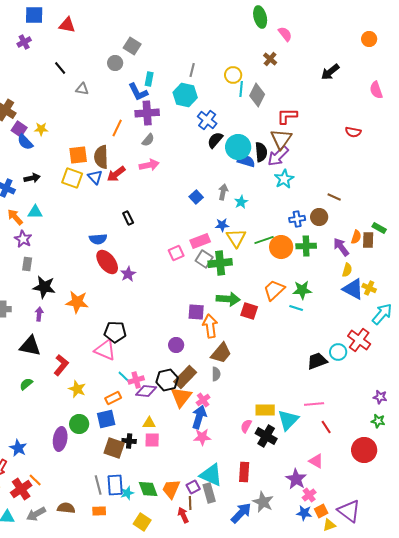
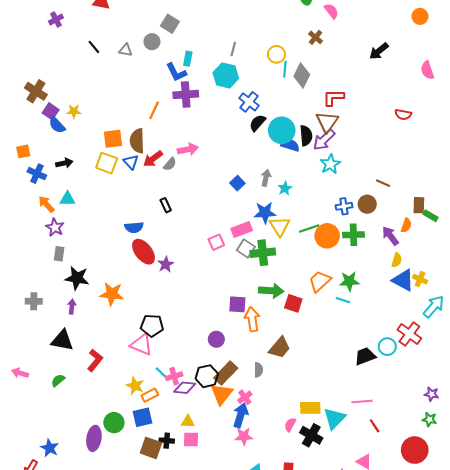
gray triangle: (82, 89) -> (126, 50), moved
gray semicircle: (148, 140) -> (170, 164), moved
blue star: (222, 225) -> (265, 213), size x1.5
brown rectangle: (368, 240) -> (419, 205), moved
brown trapezoid: (221, 353) -> (280, 348), moved
yellow star: (77, 389) -> (135, 386), moved

